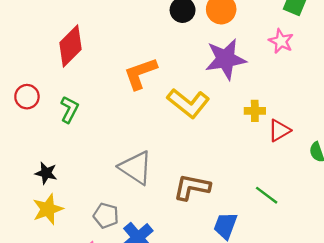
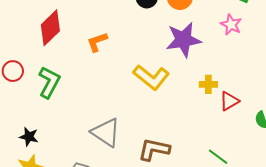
orange L-shape: (140, 73) -> (97, 42), moved, size x0.7
green L-shape: (69, 109) -> (49, 82), size x1.4

